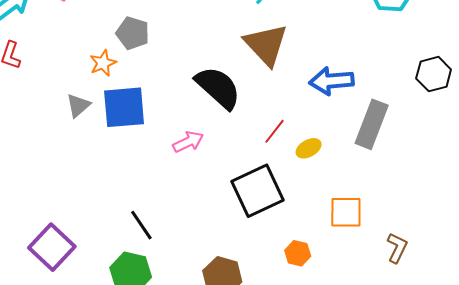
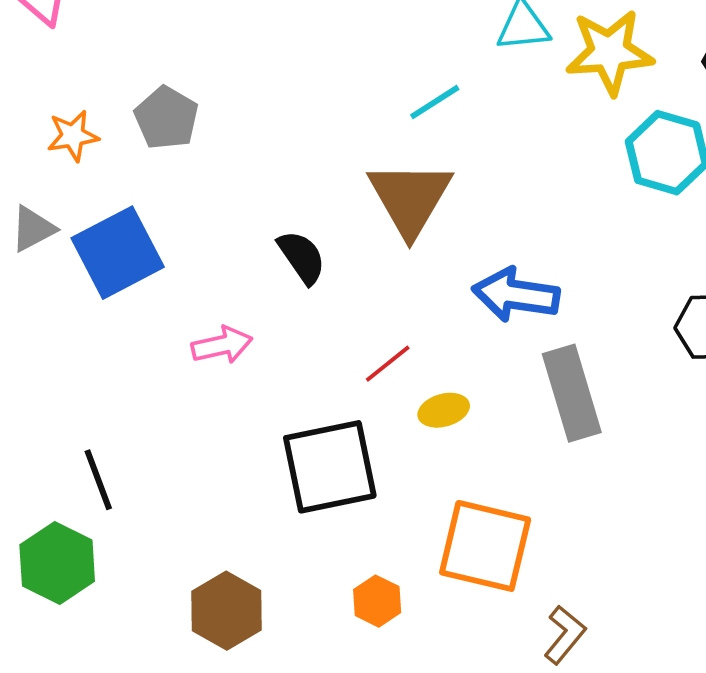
orange star: (103, 63) -> (73, 136), moved
black semicircle: (218, 88) -> (302, 257), size x0.6
blue square: (124, 107) -> (118, 253), turned -36
gray rectangle: (372, 124) -> (572, 393), turned -51
orange square: (346, 212) -> (485, 546), size x1.4

